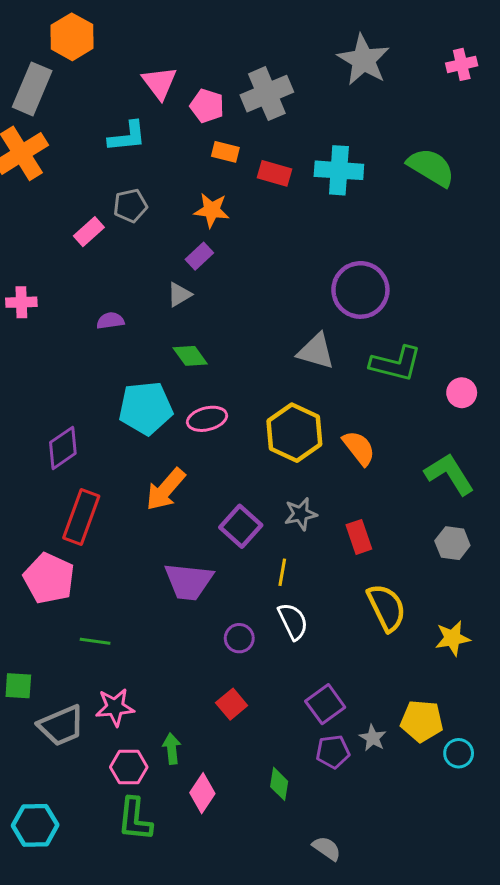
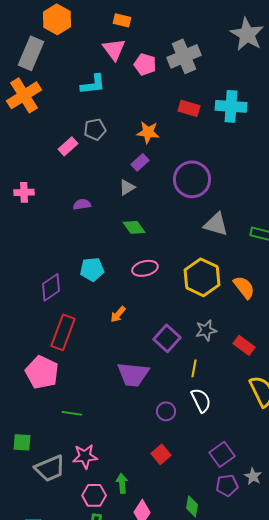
orange rectangle: (225, 152) -> (122, 20), moved
purple circle: (360, 290) -> (192, 179), moved
cyan pentagon: (146, 408) -> (92, 269), moved, size x0.7
orange arrow: (166, 489) -> (118, 314), size x0.6
red rectangle: (359, 537) -> (244, 345), turned -35

